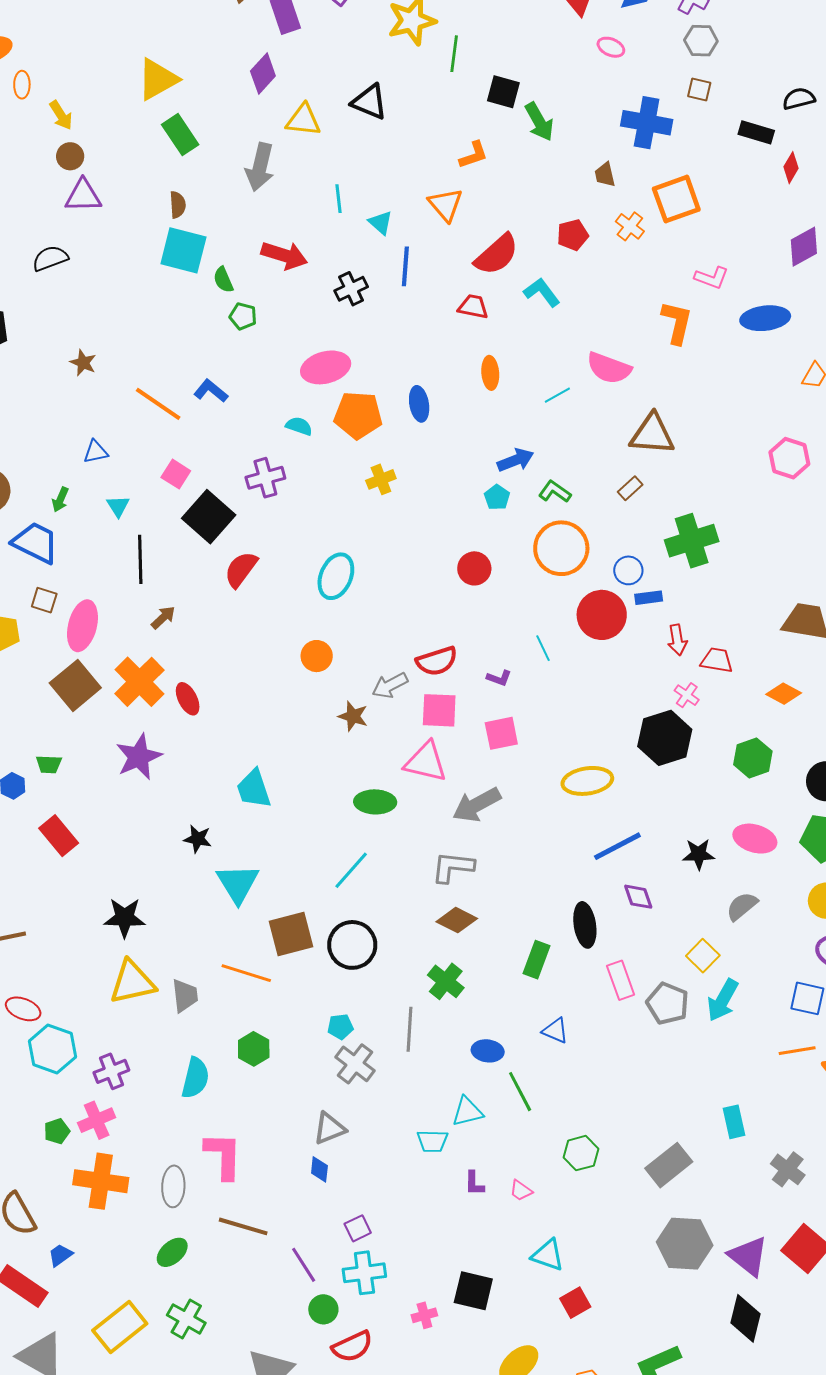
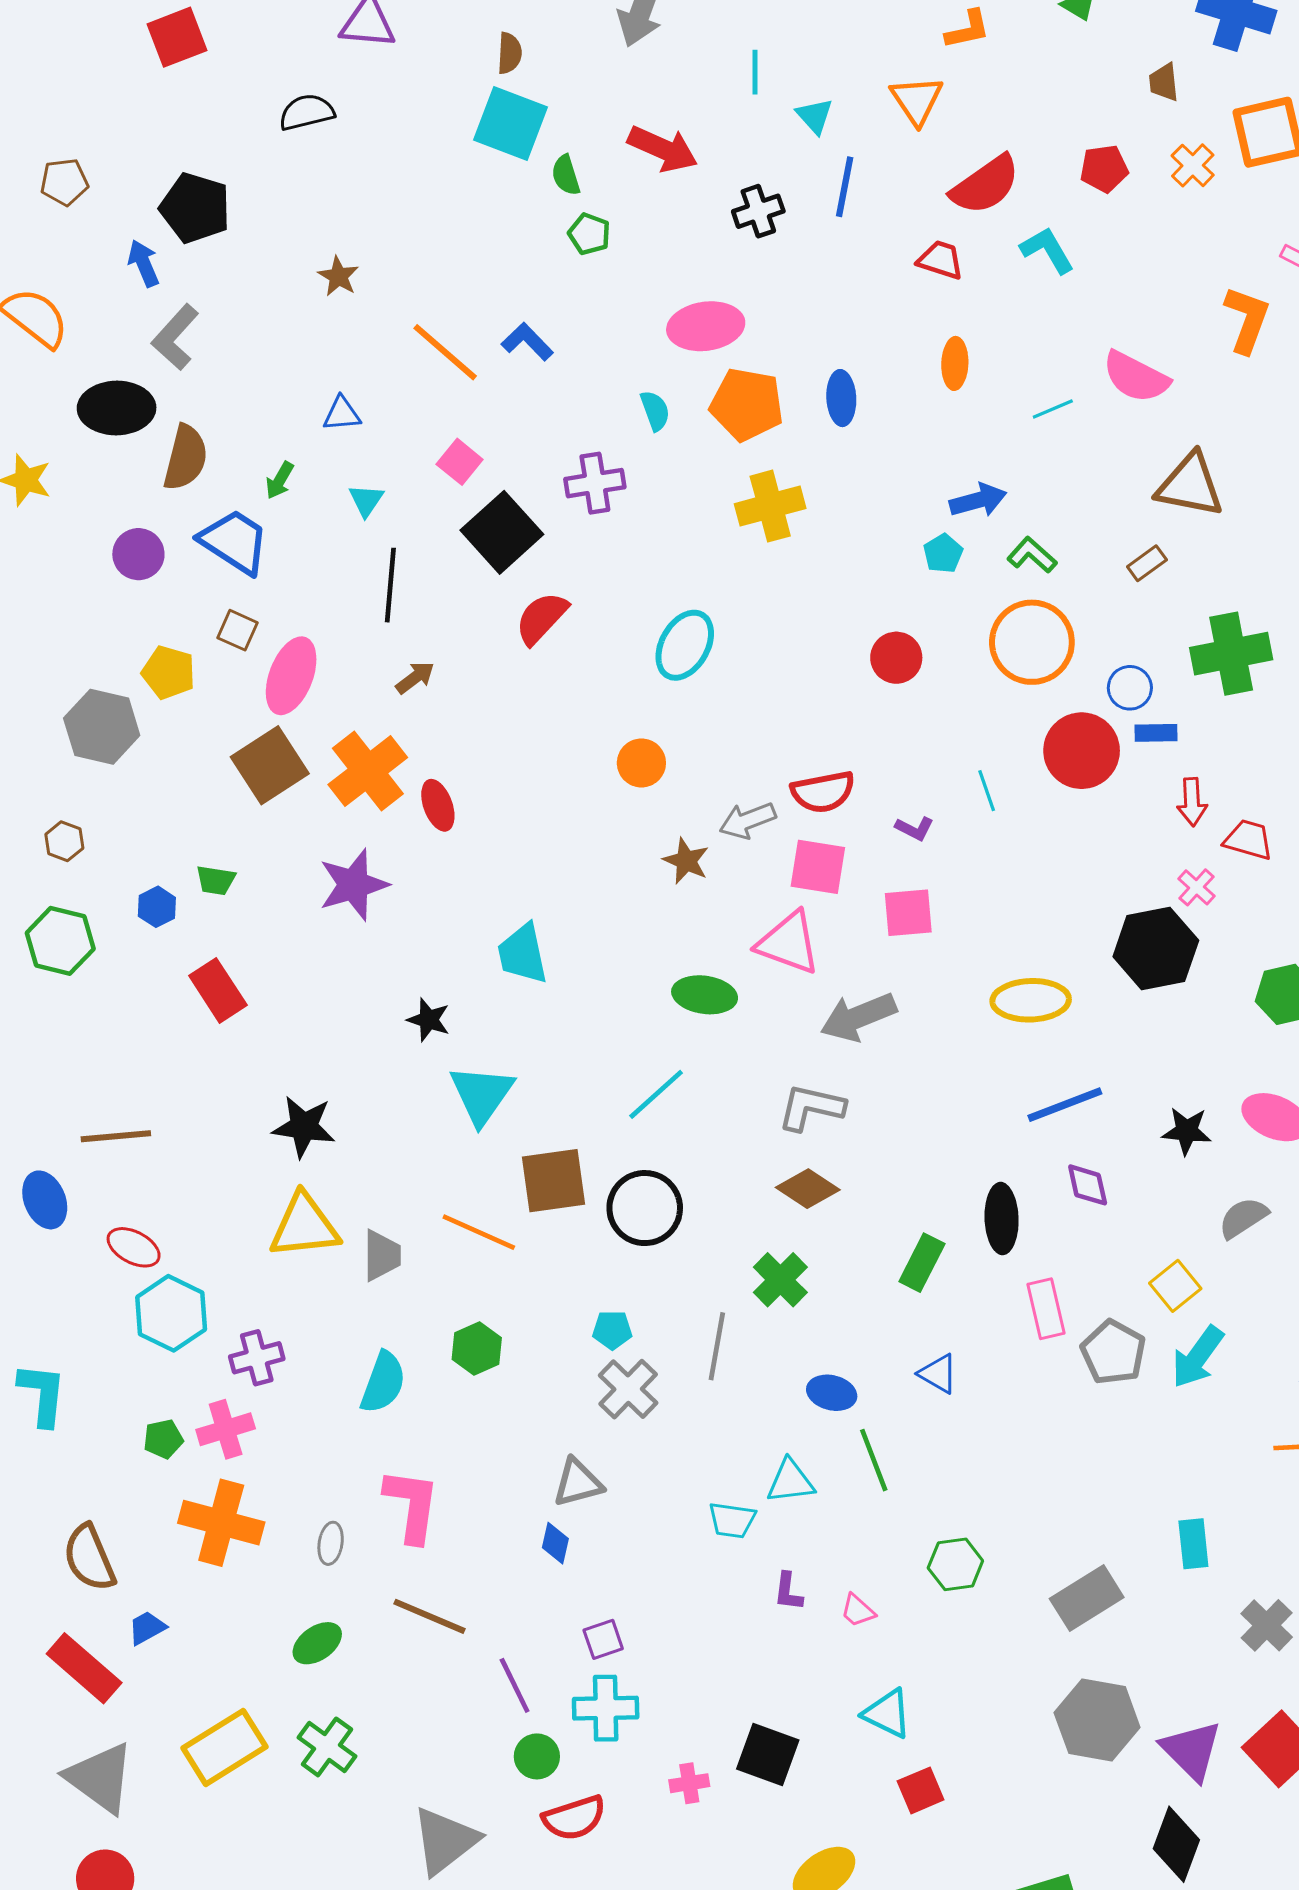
cyan semicircle: (299, 426) -> (655, 411), turned 44
yellow cross: (381, 479) -> (770, 506), size x1.5
gray ellipse: (173, 1186) -> (331, 1543), size x0.7

